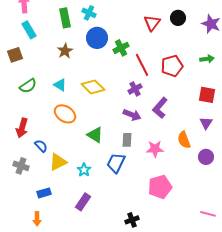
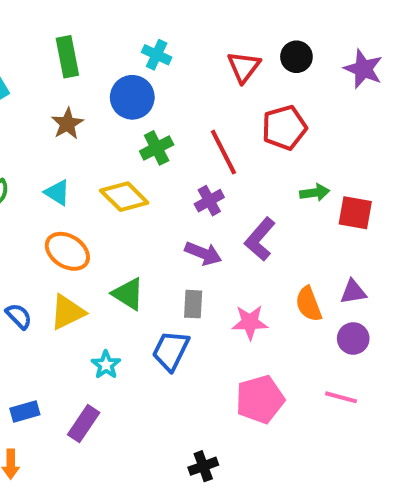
cyan cross: (89, 13) -> (157, 55), moved
green cross: (121, 48) -> (157, 148), moved
green arrow: (207, 59) -> (315, 193), moved
red pentagon: (172, 66) -> (284, 128), moved
purple triangle: (206, 123) -> (353, 292), moved, turned 48
yellow triangle: (58, 162) -> (67, 312), moved
purple rectangle: (83, 202) -> (84, 424), moved
pink line: (208, 214) -> (341, 397), moved

